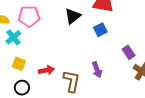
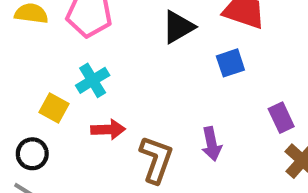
cyan cross: (13, 37) -> (93, 80), moved
black circle: (22, 88) -> (32, 154), moved

